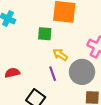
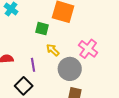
purple line: (53, 74) -> (33, 65), moved

